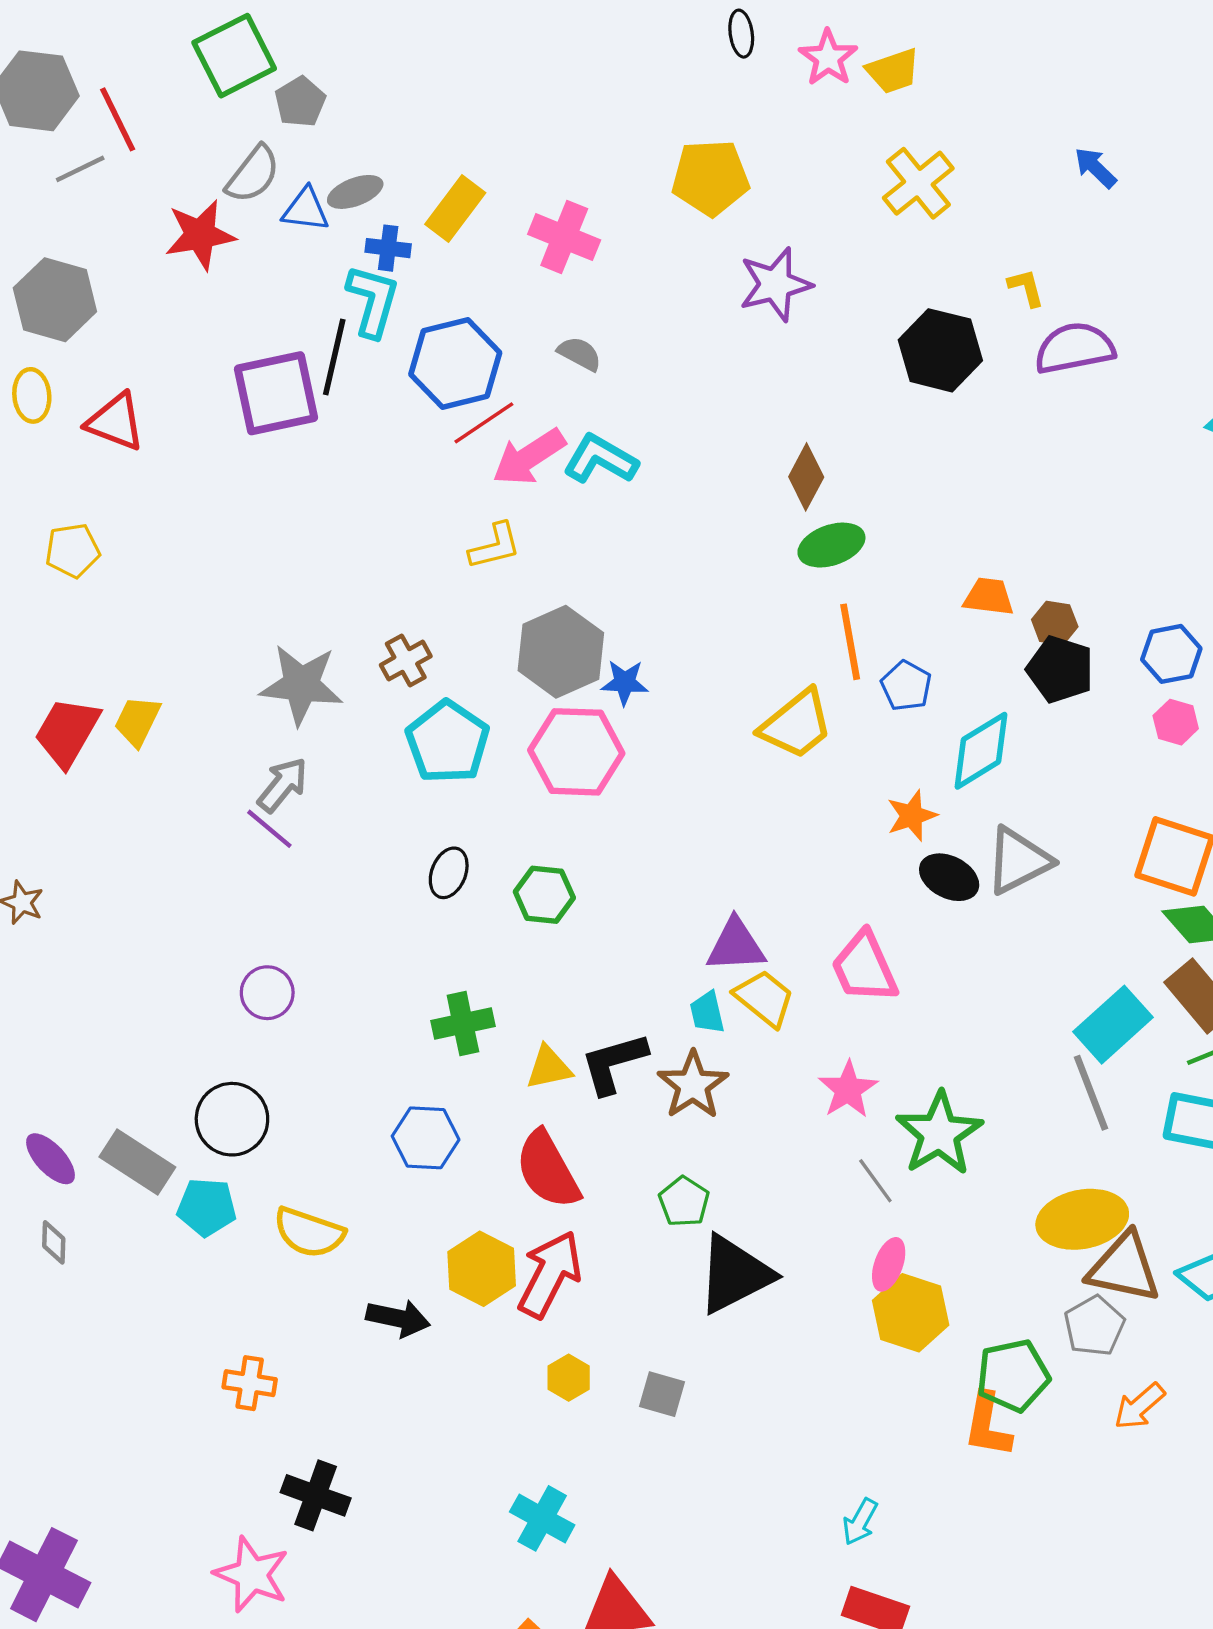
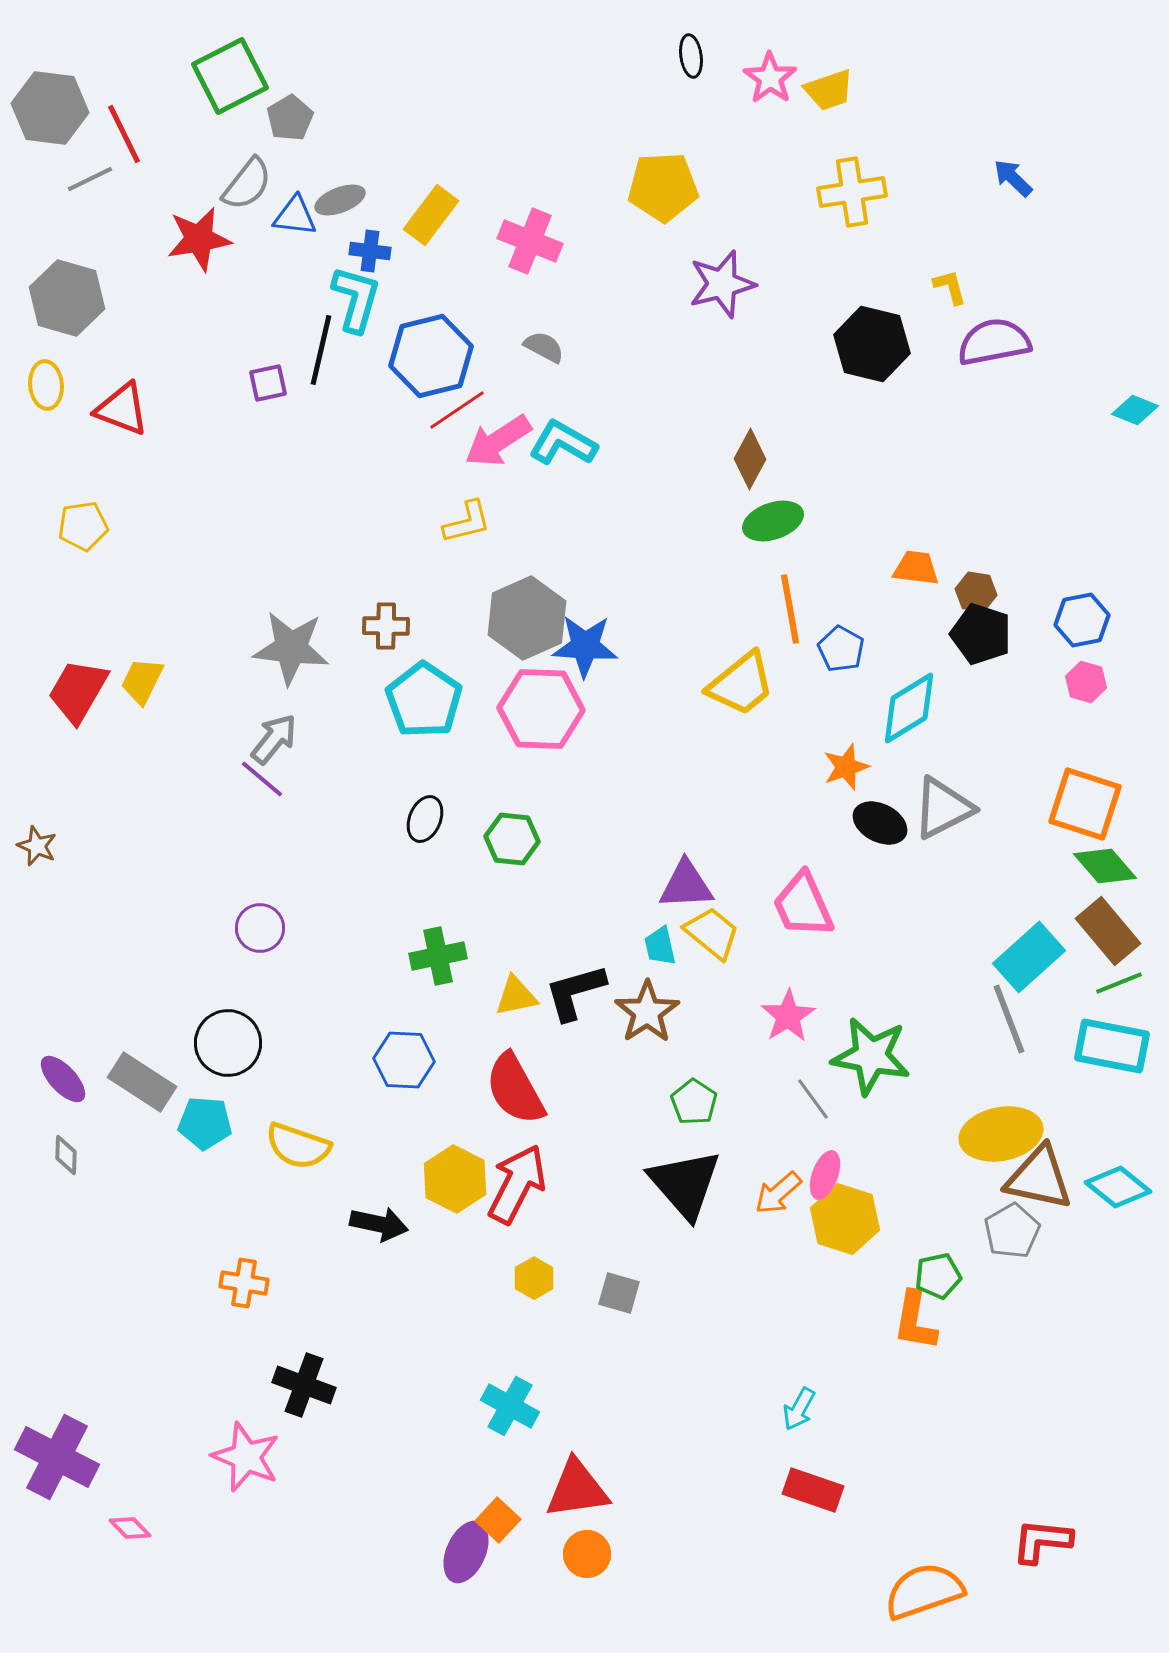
yellow cross: (918, 183) -> (852, 192), turned 30
purple square: (276, 393) -> (268, 383), size x0.5
brown cross: (406, 661) -> (386, 626), turned 30
blue star: (625, 683) -> (585, 646), size x1.5
green star: (939, 1133) -> (871, 1056), turned -30
green pentagon: (684, 1202) -> (694, 1102), moved
black triangle: (735, 1274) -> (685, 1184), turned -44
green pentagon: (1013, 1375) -> (938, 1276), size x0.7
orange arrow: (1139, 1406) -> (778, 1193), moved

